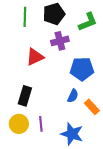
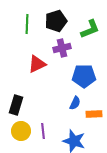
black rectangle: (25, 96) -> (16, 105), moved
orange rectangle: (92, 107) -> (94, 114), turned -49

